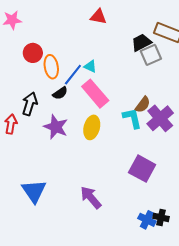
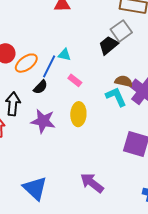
black trapezoid: (141, 42) -> (108, 45), moved
orange ellipse: (51, 67) -> (26, 63), turned 75
pink rectangle: (95, 94) -> (75, 80), size x0.5
brown semicircle: (143, 105) -> (124, 81), turned -102

